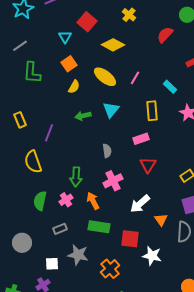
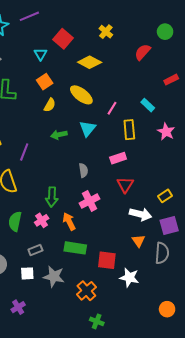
pink line: (135, 78) -> (112, 108), moved
white arrow: (140, 204) -> (141, 214), moved, turned -125
white square: (52, 264) -> (27, 273), moved

